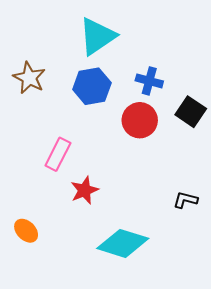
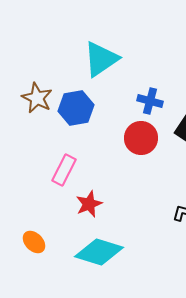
blue hexagon: (92, 86) -> (76, 108), moved
cyan diamond: (123, 243) -> (99, 252), moved

